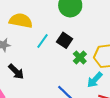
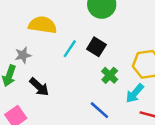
green cross: (80, 58) -> (110, 75), moved

